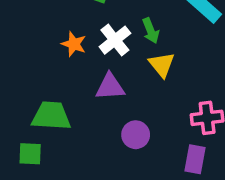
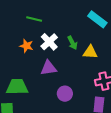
green arrow: (151, 31) -> (72, 43), moved
yellow triangle: (162, 65) -> (90, 52), moved, turned -42

